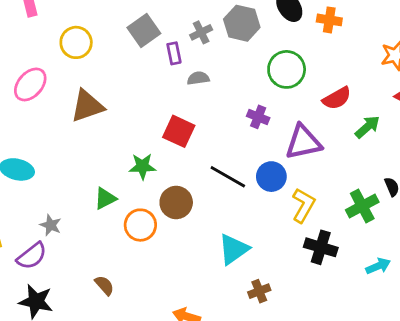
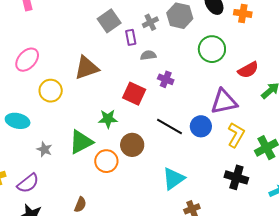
yellow circle: (76, 42) -> (51, 91), moved
brown triangle: (87, 106) -> (87, 68), moved
purple cross: (258, 117) -> (166, 79), moved
green triangle: (105, 199) -> (81, 142), size x1.5
yellow L-shape: (303, 205) -> (236, 135), moved
gray star: (51, 225) -> (44, 149), moved
brown semicircle: (104, 285) -> (80, 205), turned 63

